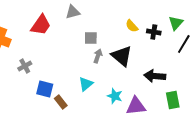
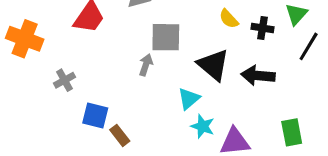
gray square: (91, 38) -> (166, 37), size x1.5
gray arrow: (98, 56) -> (146, 65), moved
black arrow: (155, 76) -> (258, 76), moved
cyan triangle: (86, 84) -> (189, 99), moved

